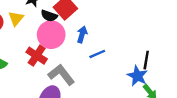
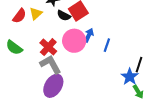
pink circle: (51, 35) -> (74, 41), moved
blue line: (97, 54) -> (107, 45), moved, turned -56
gray L-shape: (61, 75) -> (51, 64), moved

